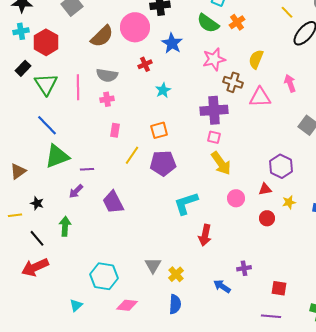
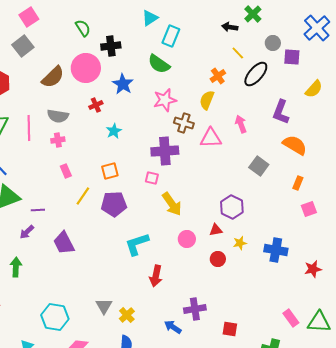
orange cross: (237, 22) -> (218, 76), moved
pink rectangle: (115, 130) -> (66, 171), turned -32
pink square: (214, 137) -> (152, 178), moved
purple cross: (244, 268) -> (195, 309), size x1.5

